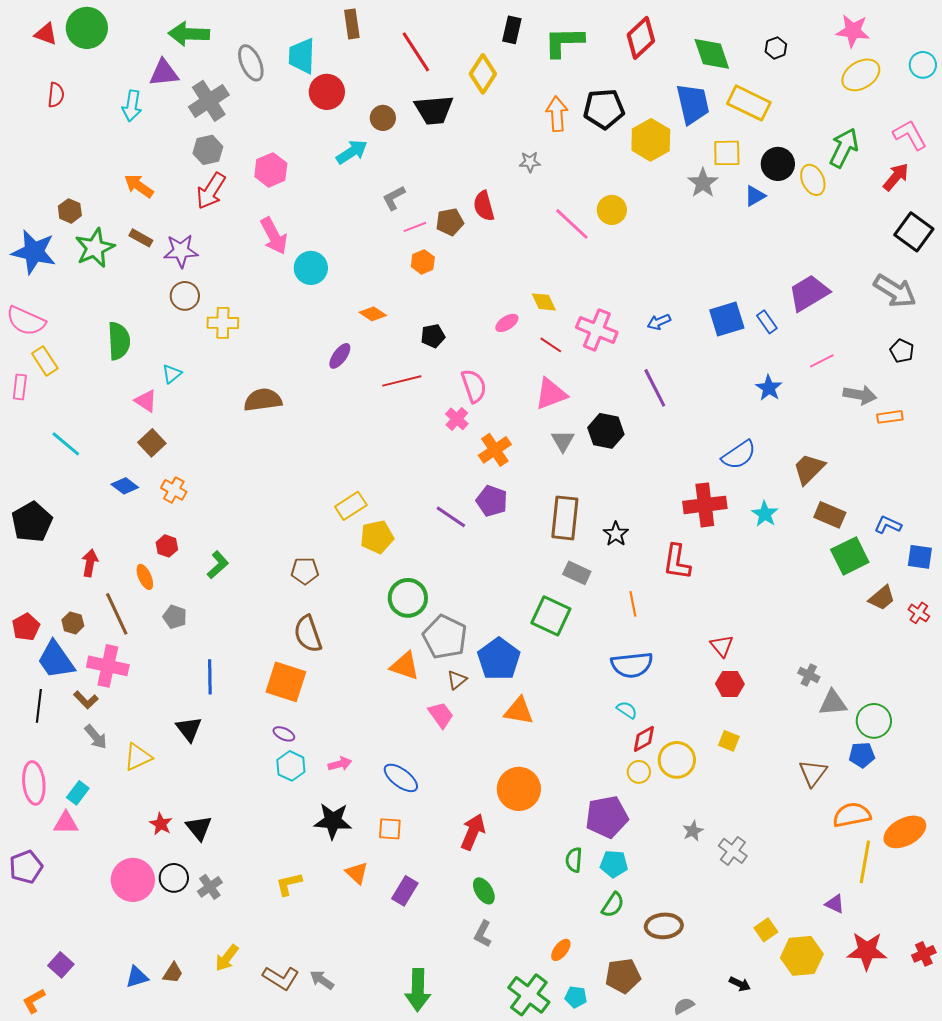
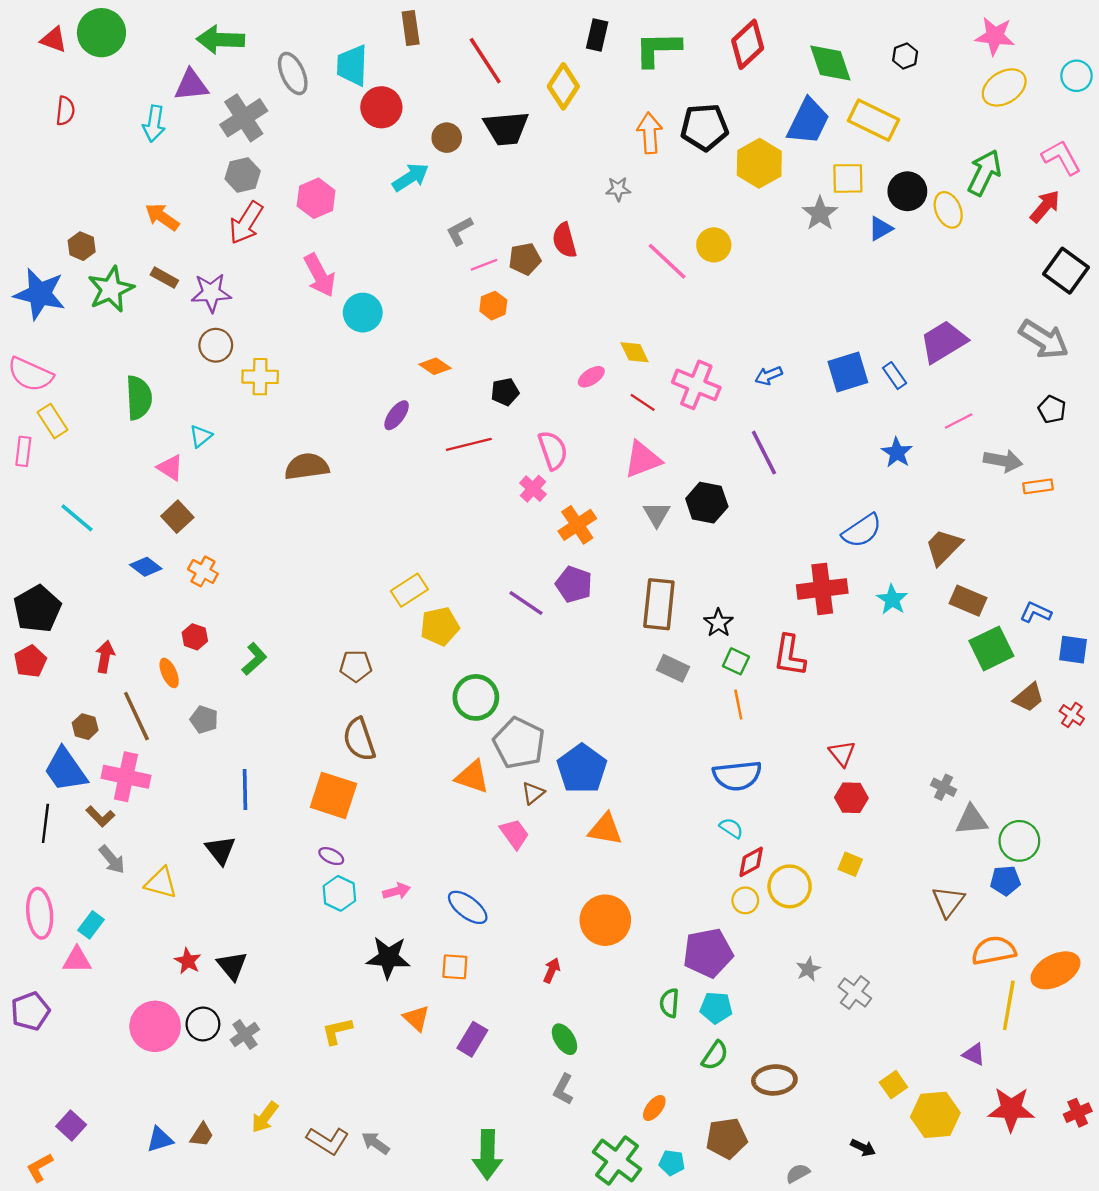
blue trapezoid: (693, 104) -> (808, 121), turned 39
green square: (551, 616) -> (736, 661), moved, size x0.6
red pentagon: (26, 627) -> (30, 661), moved
yellow triangle: (138, 757) -> (161, 883), turned 40
red arrow: (473, 832) -> (552, 970), size x0.6

